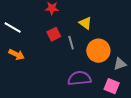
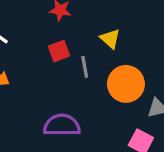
purple semicircle: (79, 78) -> (62, 125), moved

